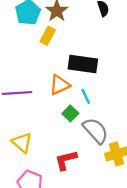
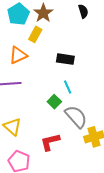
black rectangle: (83, 64) -> (65, 59), size x0.7
orange triangle: (60, 85) -> (18, 55), moved

